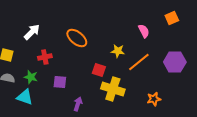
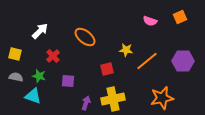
pink semicircle: (144, 31) -> (150, 21), moved, turned 136
red cross: (45, 57) -> (53, 56), turned -32
red square: (99, 70) -> (107, 69), turned -32
yellow cross: (113, 89) -> (113, 99), moved, turned -30
orange star: (154, 99) -> (162, 98), size x1.6

